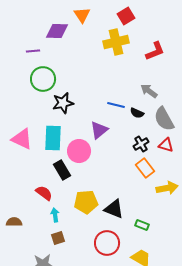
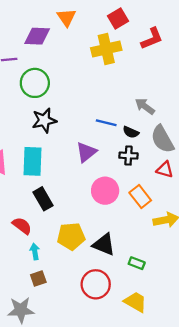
red L-shape: (155, 51) -> (152, 38), moved
green circle: (43, 79) -> (35, 83), moved
black cross: (141, 144) -> (128, 156), moved, turned 35
pink circle: (79, 151) -> (105, 191), moved

